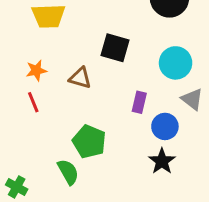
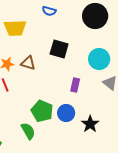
brown triangle: (80, 78) -> (28, 63), moved
blue circle: (165, 126) -> (66, 113), moved

